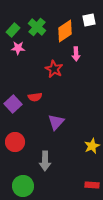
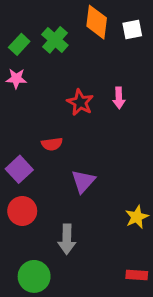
orange diamond: (65, 31) -> (97, 22), moved, turned -50
pink star: (18, 48) -> (16, 79), moved
pink arrow: (76, 54) -> (119, 98), moved
purple square: (13, 104) -> (19, 169), moved

